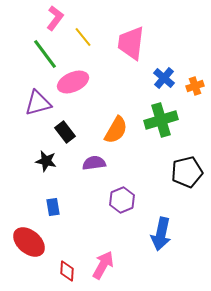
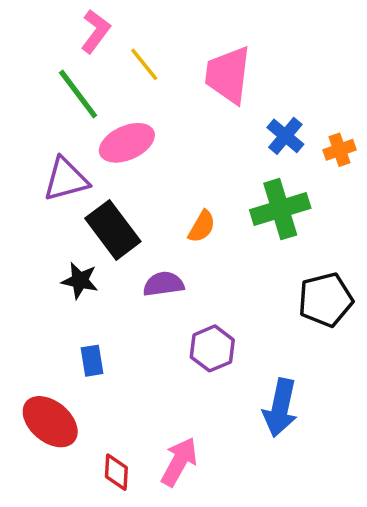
orange semicircle: (116, 130) -> (202, 226), size x0.7
black rectangle: (65, 132) -> (113, 230), size x1.5

